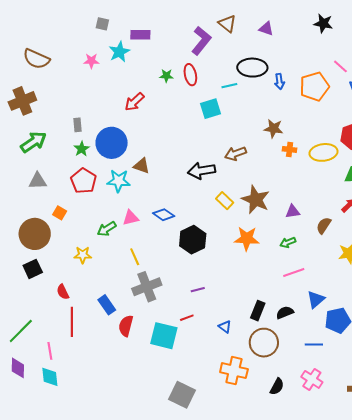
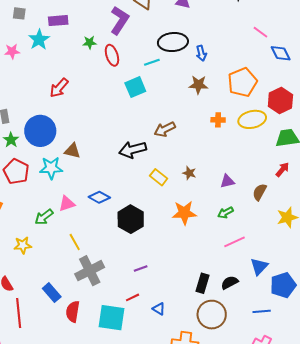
green star: (166, 76) -> (90, 42), moved
orange pentagon: (314, 86) -> (242, 82), moved
brown star: (273, 129) -> (198, 85), moved
brown star: (256, 200) -> (189, 173), size x0.5
blue triangle: (225, 327) -> (159, 309), moved

